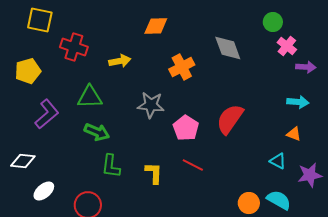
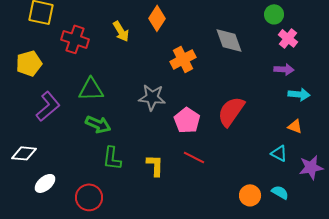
orange diamond: (156, 26) -> (157, 18), turned -55
yellow arrow: (120, 61) -> (121, 31), moved, turned 70
purple arrow: (306, 67) -> (284, 69), moved
cyan semicircle: (279, 200) -> (280, 192), size x0.7

